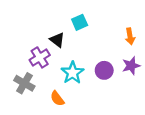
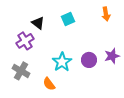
orange arrow: (130, 36) -> (106, 14), moved
black triangle: (57, 40) -> (38, 23), moved
purple cross: (40, 57) -> (25, 41), moved

